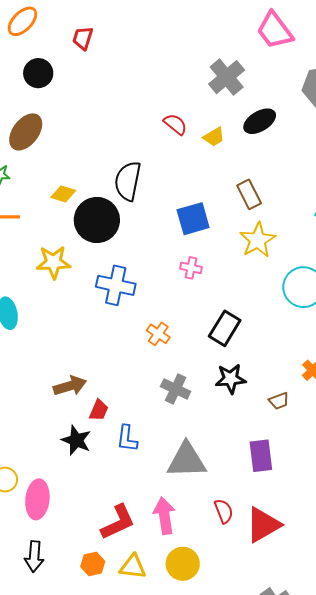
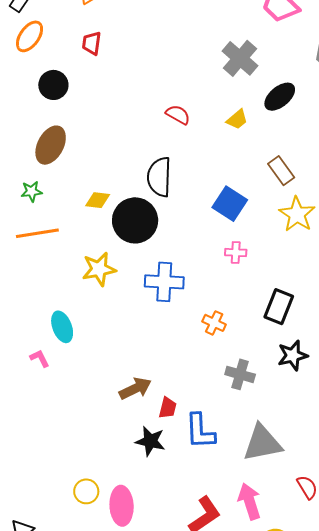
red semicircle: (175, 124) -> (178, 115), moved
blue square: (193, 219) -> (230, 204), turned -32
blue L-shape: (127, 439) -> (200, 431), size x1.4

